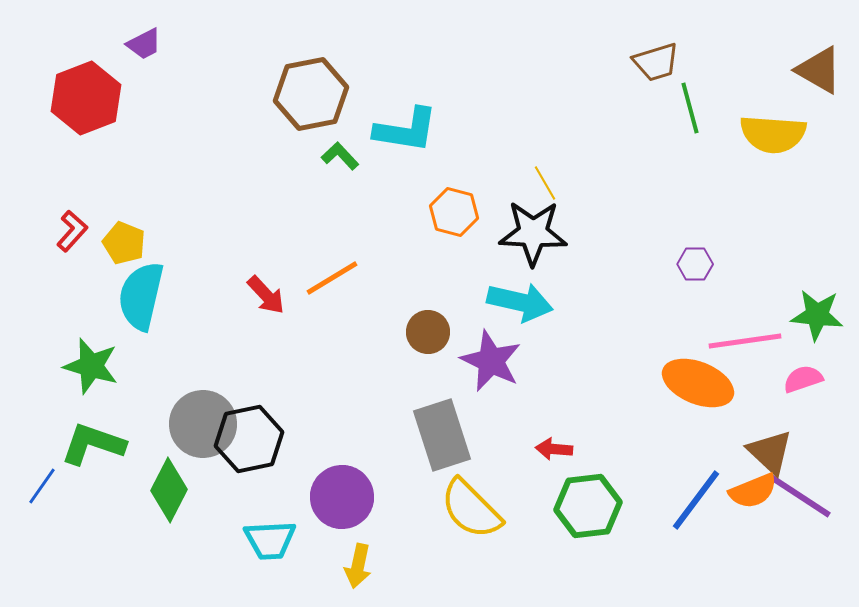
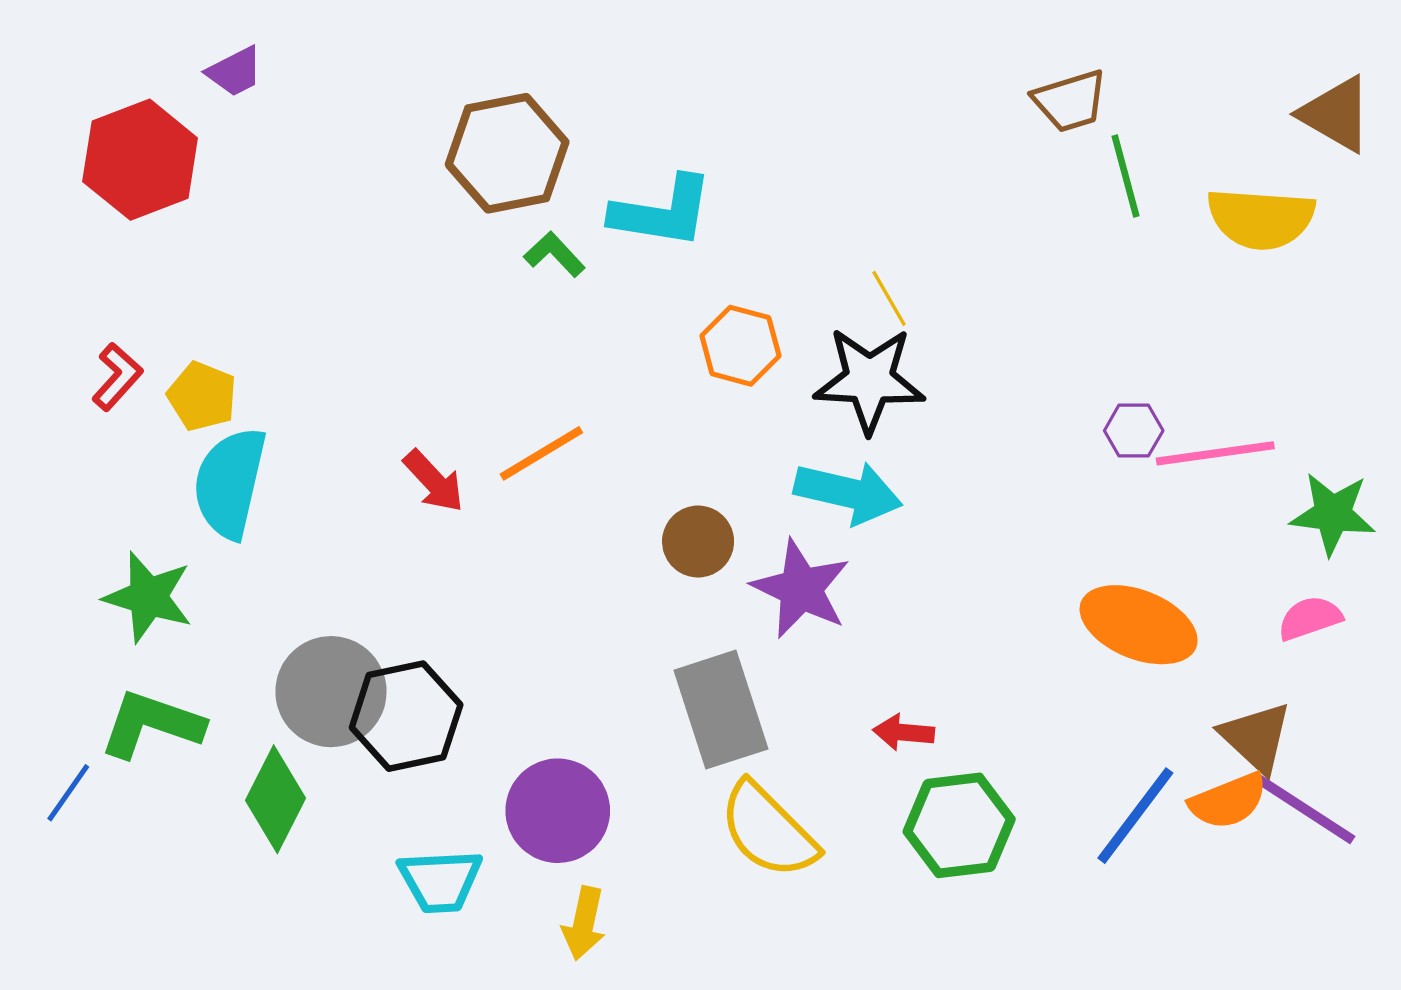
pink line: (745, 341) -> (1215, 453), moved

